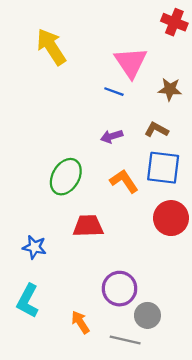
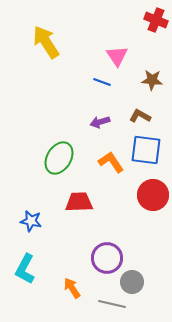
pink triangle: (131, 62) -> (117, 56), size x0.7

